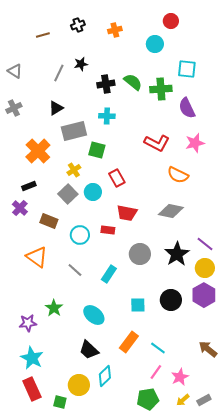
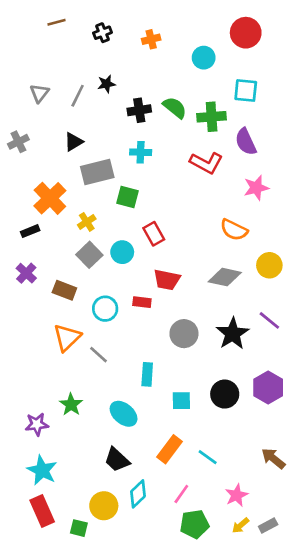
red circle: (171, 21) -> (246, 33), moved, size x1.5
brown line: (43, 35) -> (57, 22), moved
gray triangle: (15, 71) -> (39, 93), moved, turned 35
red L-shape: (157, 143) -> (206, 163), moved
yellow cross: (74, 170) -> (87, 222), moved
black rectangle: (29, 186) -> (30, 231), moved
orange triangle: (37, 257) -> (67, 338), moved, turned 40
yellow circle: (205, 268) -> (269, 265), moved
cyan rectangle: (109, 274) -> (147, 374), moved, turned -30
pink line: (156, 372) -> (181, 494), moved

